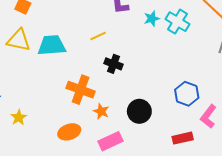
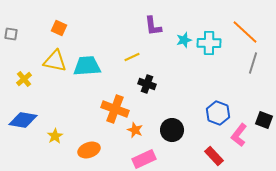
cyan cross: (177, 22) -> (209, 43), turned -30
orange ellipse: (69, 132) -> (89, 150), moved
red rectangle: (183, 138) -> (214, 156), turned 60

